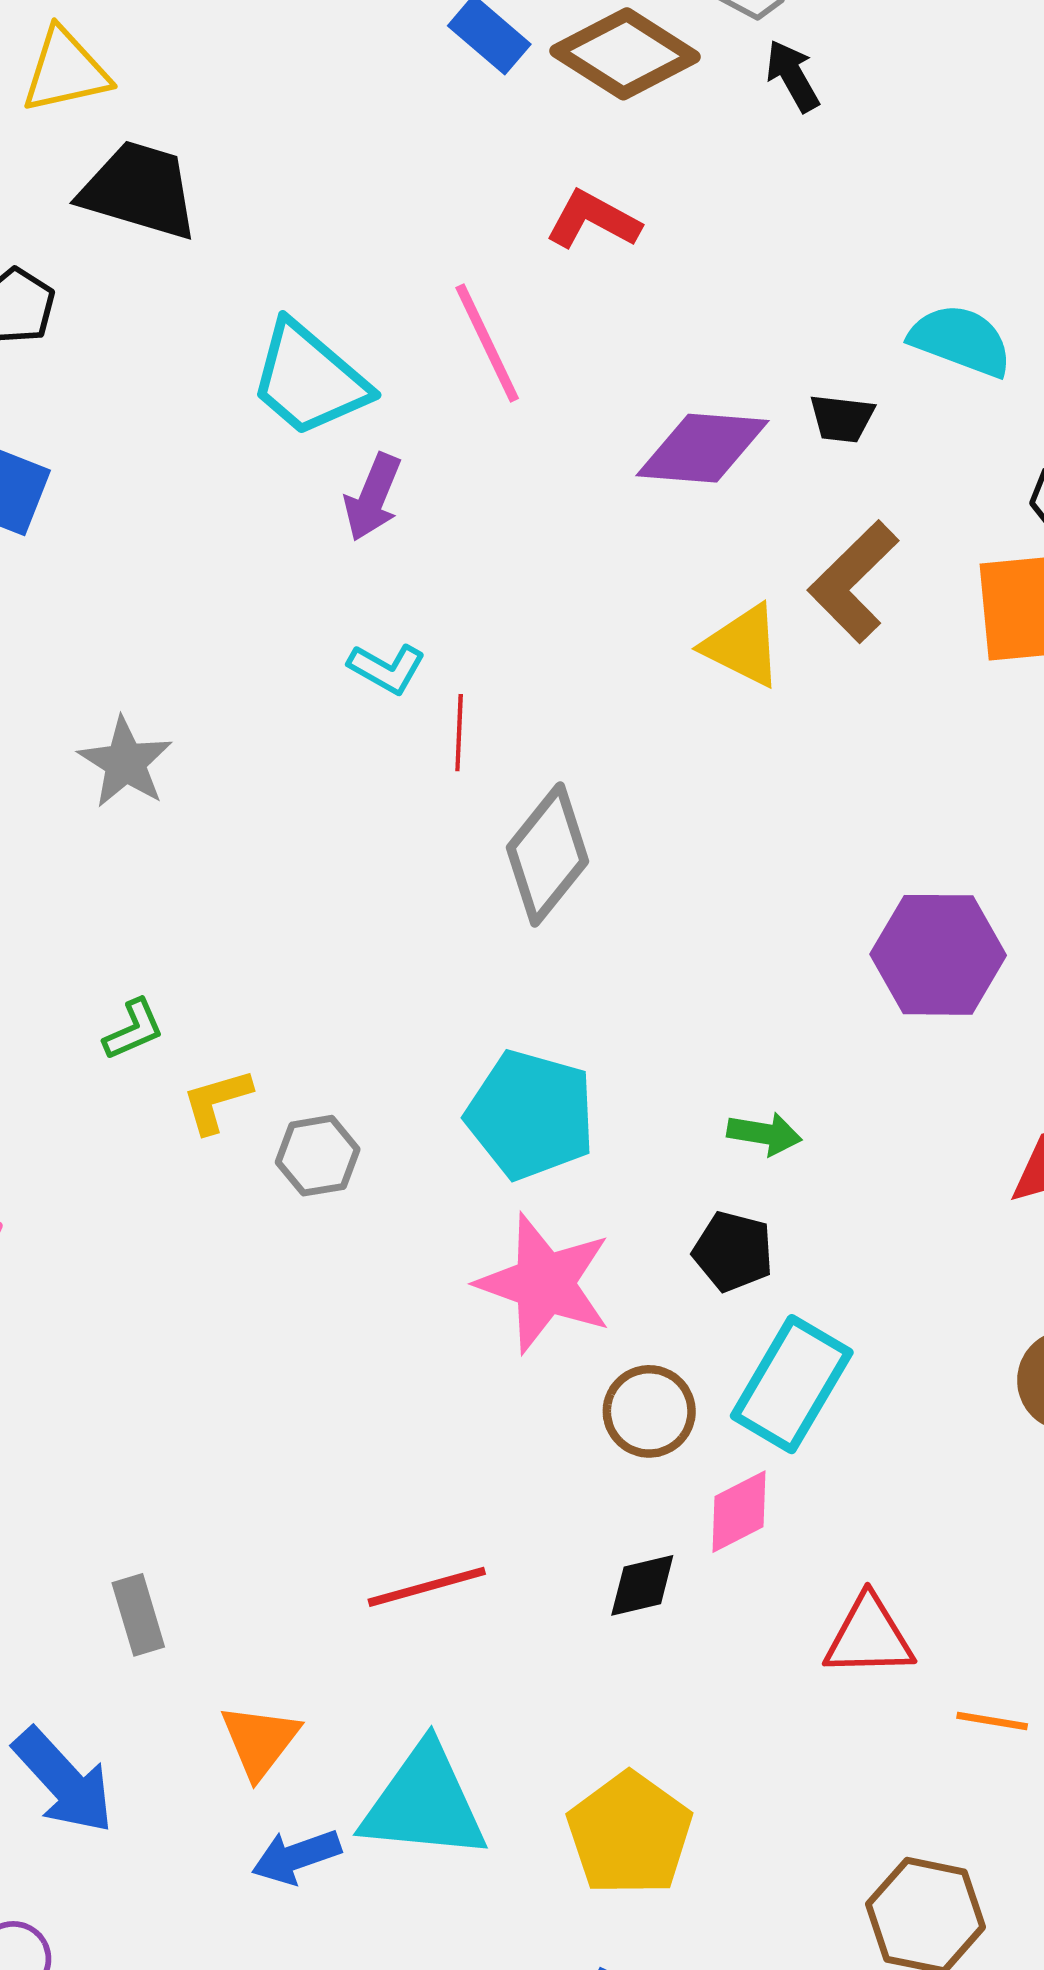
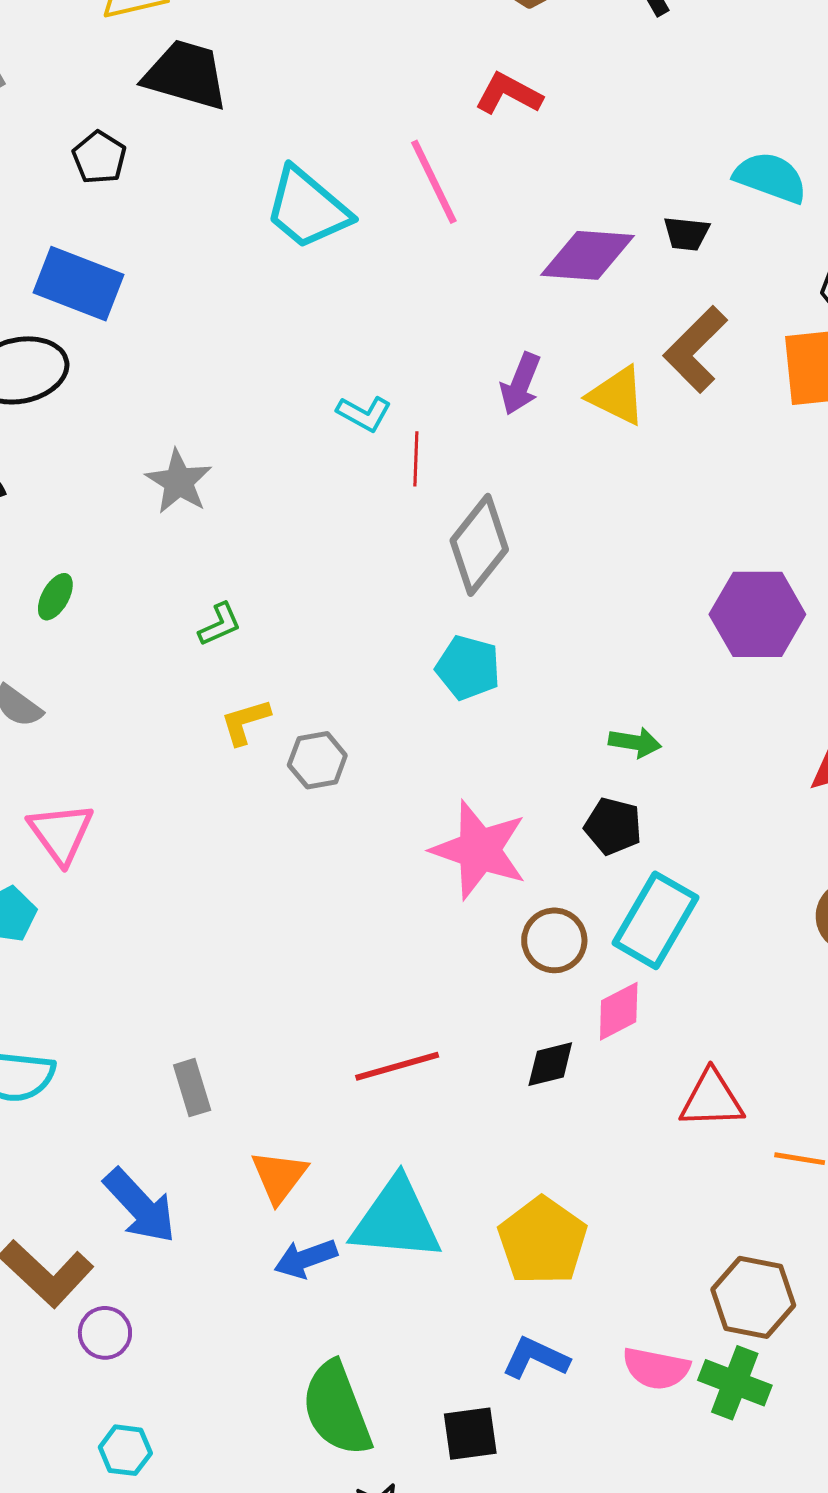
purple arrow: (373, 497) -> (520, 384), moved
green L-shape: (134, 1030) -> (220, 624), moved
cyan pentagon: (531, 1115) -> (468, 668), moved, size x0.7

